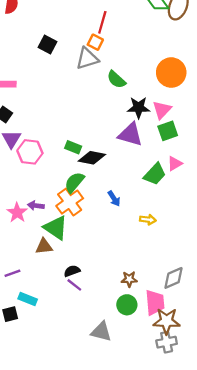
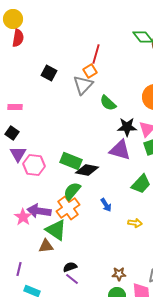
orange square: (95, 42) -> (90, 71), turned 32
gray triangle: (87, 59) -> (83, 85), turned -30
green rectangle: (73, 147) -> (71, 161), size x1.5
purple arrow: (36, 206) -> (39, 211), size x1.6
purple line: (12, 273) -> (19, 269), turned -56

